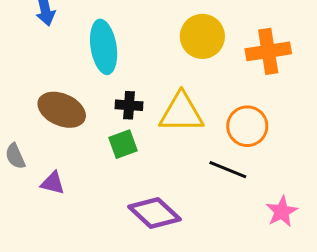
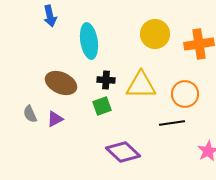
black line: (228, 170) -> (172, 123), turned -30
purple triangle: (53, 183) -> (55, 119), moved, turned -42

